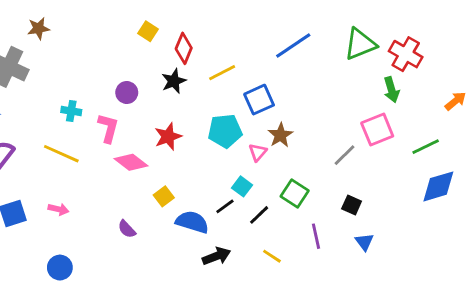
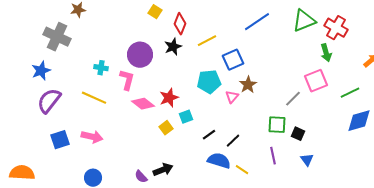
purple circle: (127, 92) -> (140, 55), size x1.6
red star: (168, 137) -> (169, 98), moved
cyan square: (242, 186) -> (186, 117), moved, turned 32
green square: (295, 194) -> (277, 125), moved, turned -30
pink arrow: (58, 209) -> (92, 137), size x1.5
blue semicircle: (192, 222) -> (219, 161), moved
purple semicircle: (127, 229) -> (141, 177), moved
black arrow: (216, 256) -> (163, 170), moved

